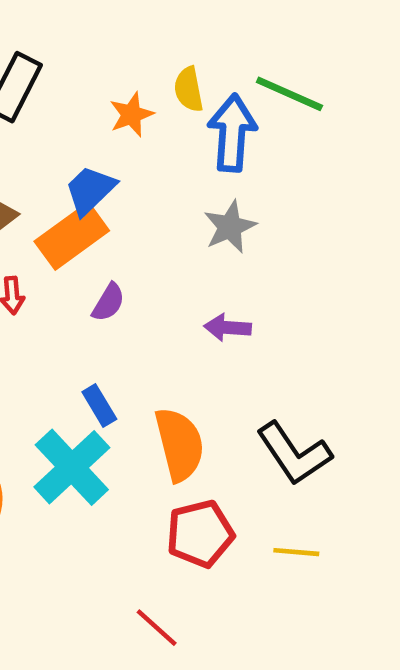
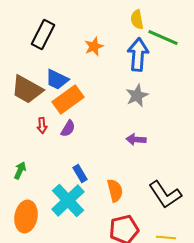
yellow semicircle: (189, 89) -> (137, 19), moved
blue trapezoid: (90, 190) -> (57, 79), moved, turned -110
purple semicircle: (108, 302) -> (68, 128), moved
orange semicircle: (179, 444) -> (115, 190), size x0.7

